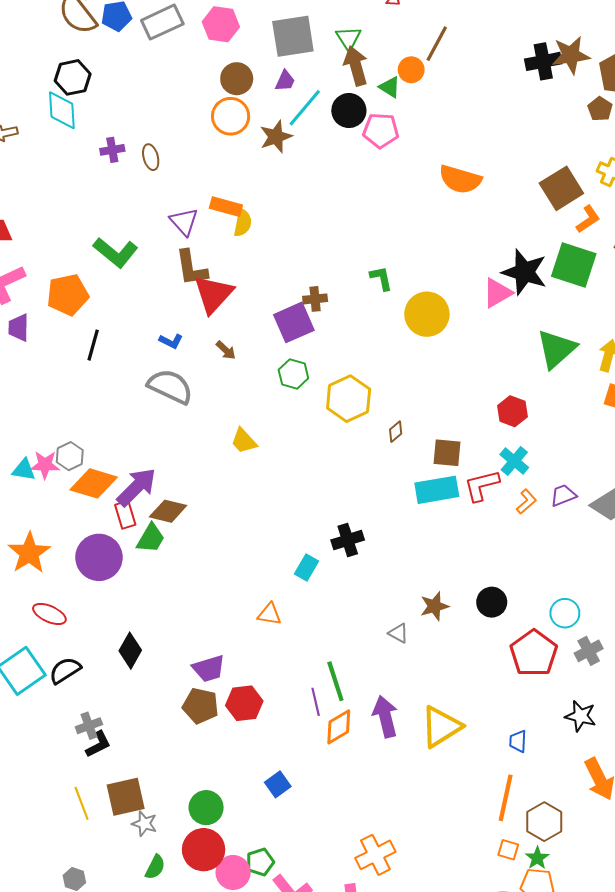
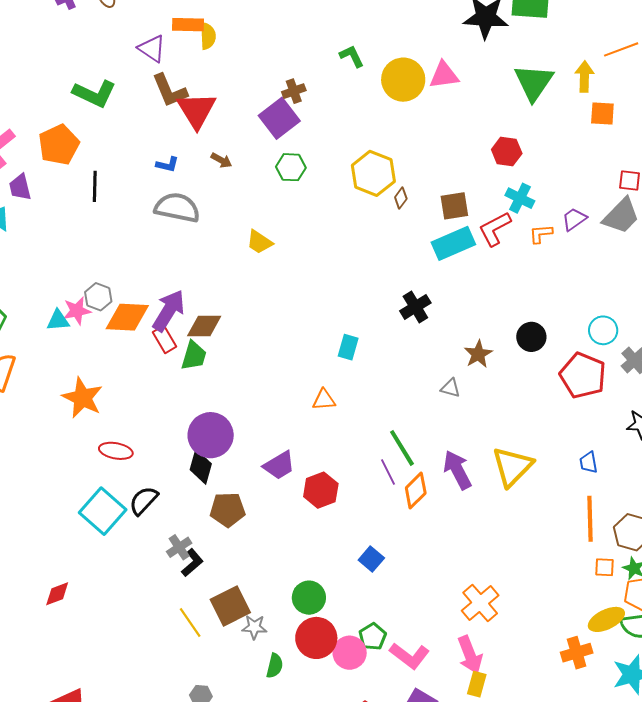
pink triangle: (497, 293) -> (444, 75), moved, turned 36
yellow hexagon: (349, 399) -> (373, 173), moved
orange L-shape: (526, 502) -> (541, 234), turned -130
black cross: (348, 540) -> (415, 307), moved
purple circle: (99, 557) -> (211, 435), moved
brown pentagon: (201, 706) -> (228, 510), moved

